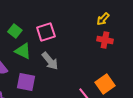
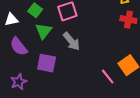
green triangle: (23, 51) -> (44, 31), turned 42

